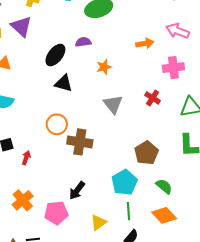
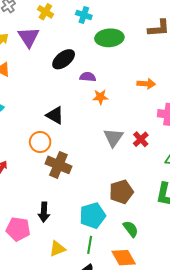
purple semicircle: (83, 42) -> (88, 77), moved
black ellipse: (55, 55) -> (64, 59), moved
black triangle: (63, 83) -> (55, 115), moved
gray triangle: (113, 104) -> (113, 138), moved
black arrow: (77, 191) -> (44, 212), turned -48

